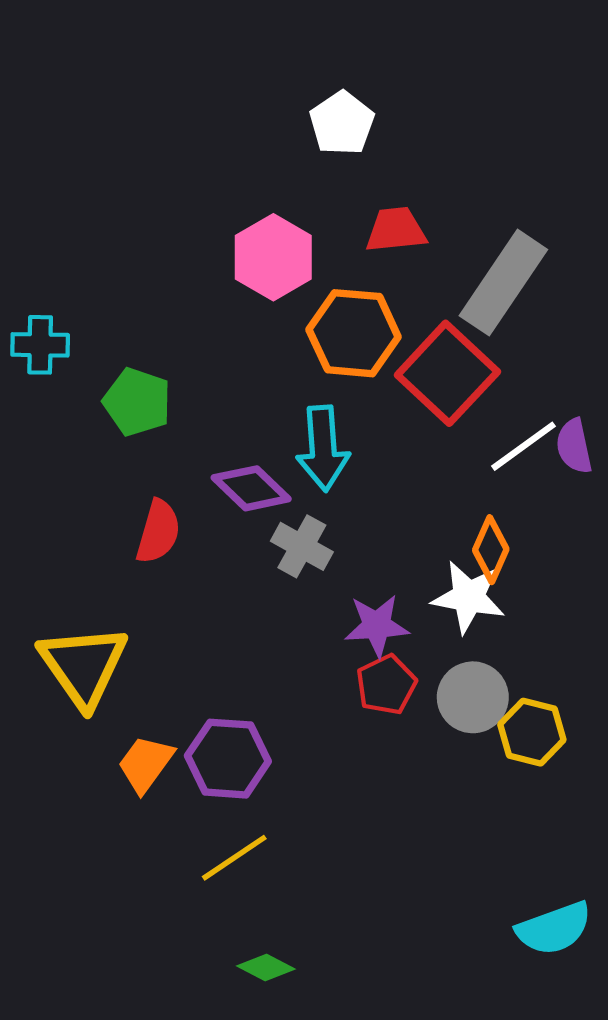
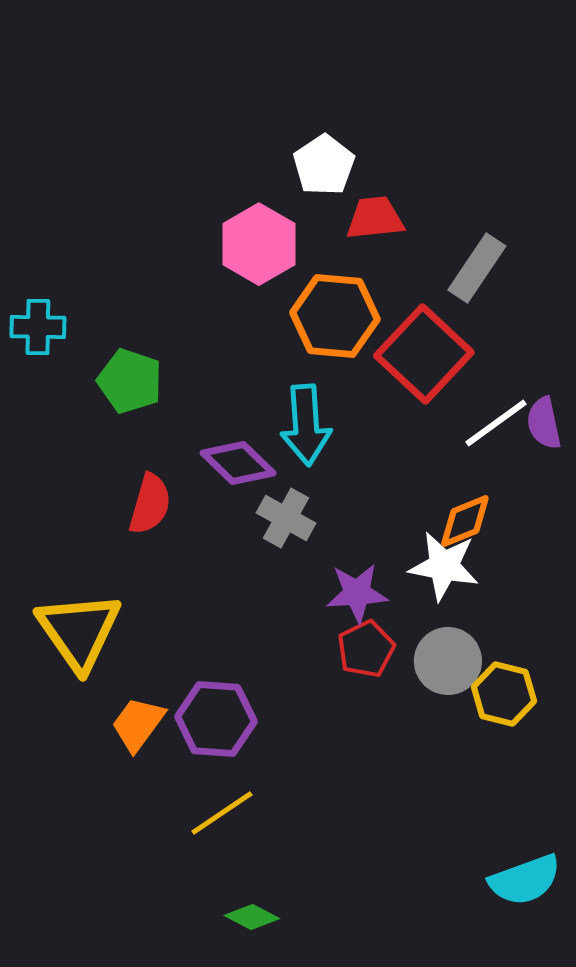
white pentagon: (342, 123) -> (324, 165), moved
gray rectangle: (503, 283) -> (477, 268), size x0.7
orange diamond: (491, 550) -> (465, 521), turned 44

